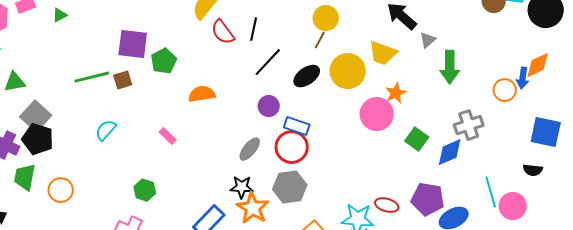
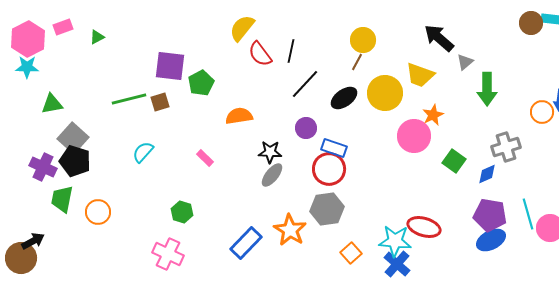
gray ellipse: (250, 149) -> (272, 175), moved
blue diamond: (450, 152) -> (487, 174), size x0.7
black star: (242, 187) -> (270, 152), moved
purple pentagon: (428, 199) -> (490, 215), moved
red ellipse: (387, 205) -> (424, 227), size x1.4

